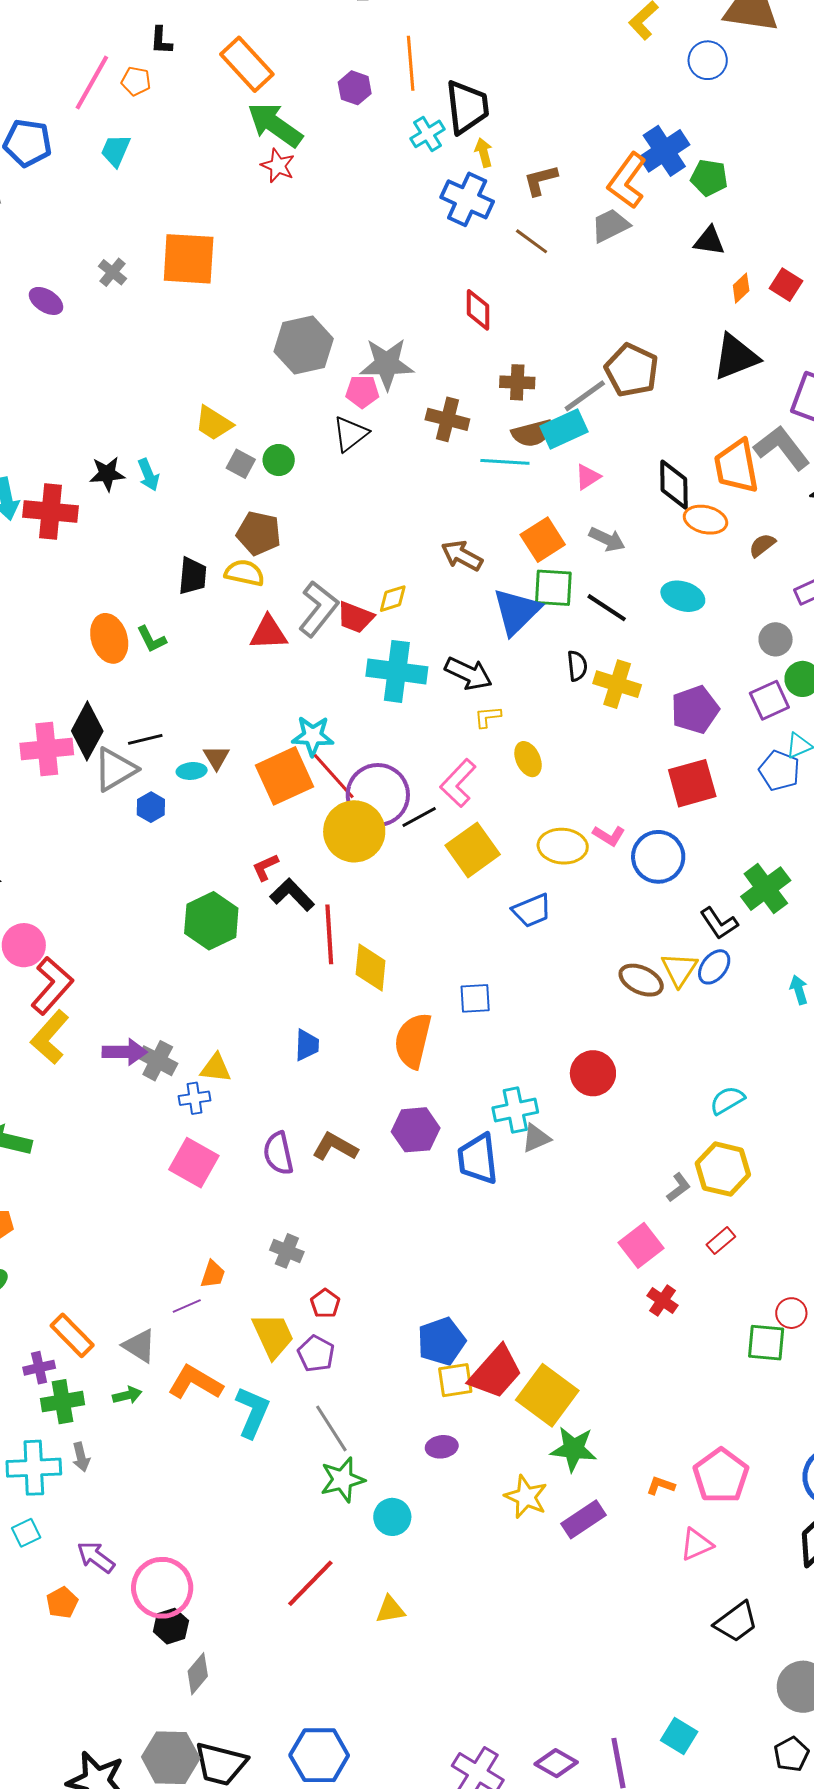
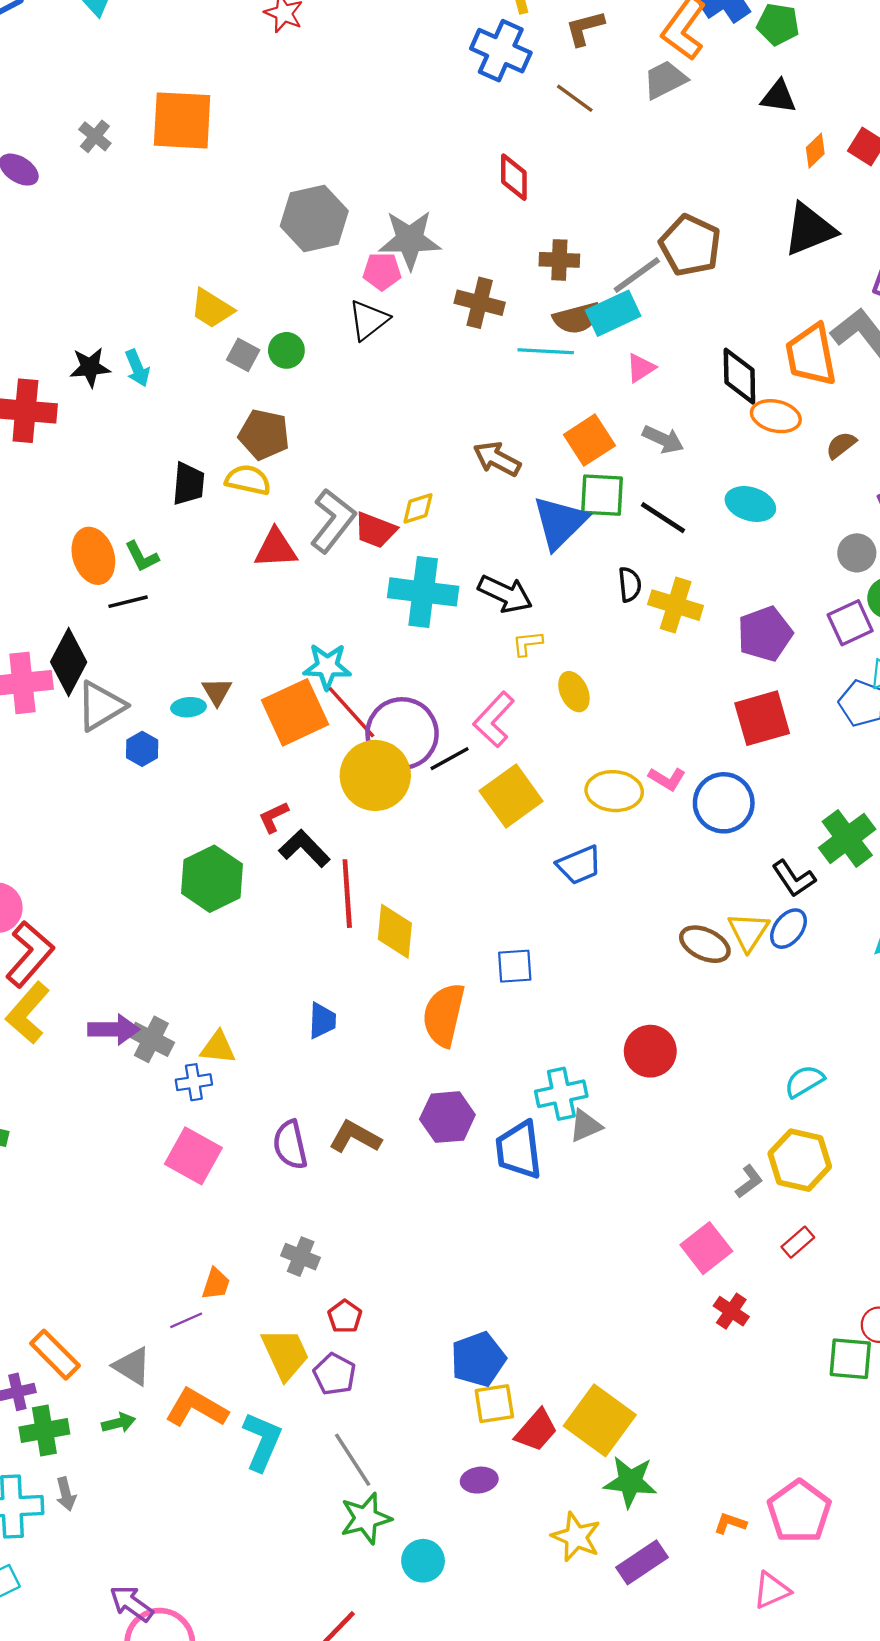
black line: (145, 739) -> (128, 602), moved
red trapezoid: (496, 1372) -> (536, 1430), moved, size x0.7
purple arrow: (96, 1557) -> (131, 1604), moved

